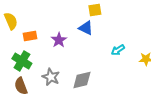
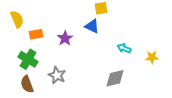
cyan arrow: (118, 50) -> (124, 48), turned 56
gray diamond: (82, 80) -> (115, 78), moved

